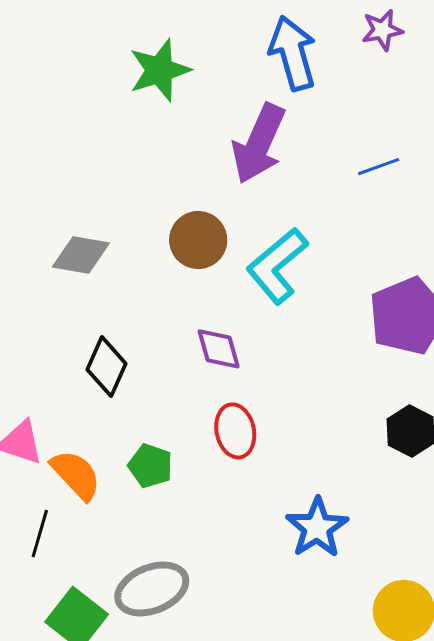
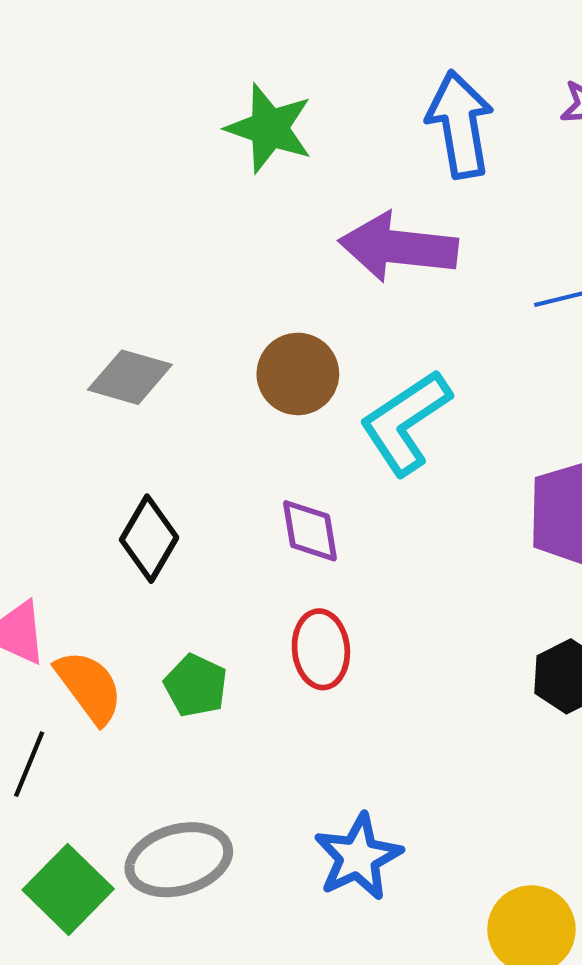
green star: (160, 70) -> (269, 128), turned 30
purple arrow: (259, 144) -> (398, 247), turned 66
blue star: (317, 528) -> (358, 857), moved

